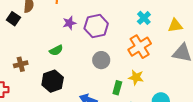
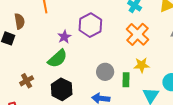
purple star: (69, 23) -> (64, 37), moved
green semicircle: (56, 50) -> (58, 59), size x1.5
gray circle: (101, 60) -> (105, 72), moved

